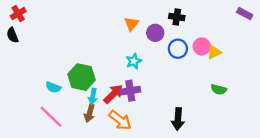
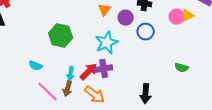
pink circle: (202, 46) -> (177, 17), moved
yellow triangle: (214, 52) -> (188, 16), moved
cyan star: (134, 61) -> (107, 43), size x1.6
green hexagon: (82, 77) -> (61, 36), moved
pink line: (51, 117) -> (48, 92), moved

